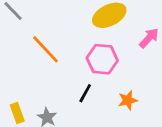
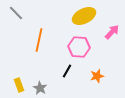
orange line: (46, 49) -> (39, 40), turned 55

